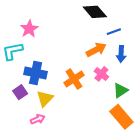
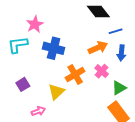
blue cross: (36, 73) -> (54, 48), moved
yellow triangle: (45, 99) -> (56, 92), moved

